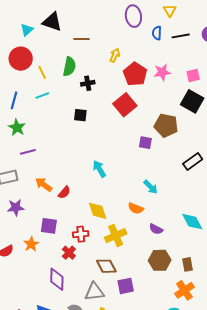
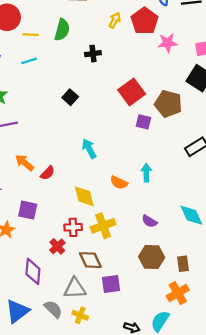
yellow line: (42, 72) -> (31, 35), turned -64
red pentagon: (135, 74) -> (145, 21), moved
black cross: (88, 83) -> (93, 54), moved
red square: (125, 105) -> (132, 92), moved
black square: (80, 115) -> (70, 97), moved, turned 32
cyan arrow: (151, 187) -> (146, 173), turned -140
orange semicircle: (136, 208) -> (119, 183), moved
red cross: (81, 234) -> (73, 227), moved
red cross: (69, 253) -> (57, 246), moved

